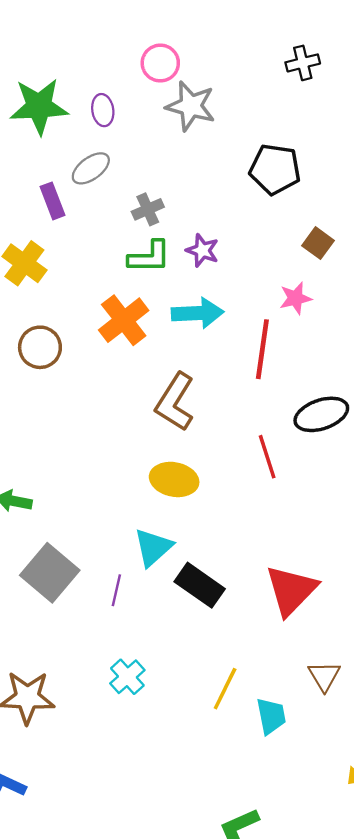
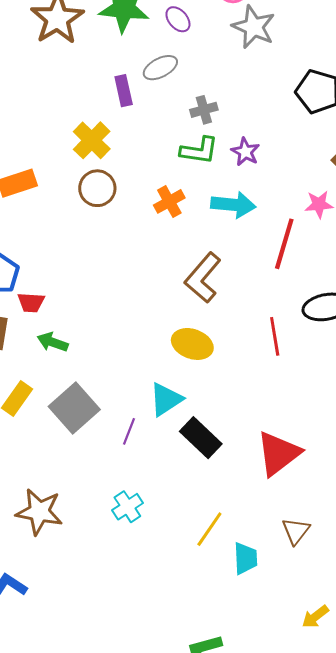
purple ellipse: (103, 110) -> (178, 19), turned -40
orange cross: (124, 320) -> (169, 201), size x0.7
brown circle: (40, 347) -> (97, 188), moved

